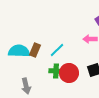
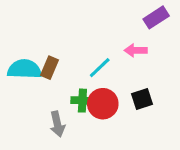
cyan line: (57, 50) -> (100, 68), moved
gray arrow: (26, 86) -> (57, 124), moved

